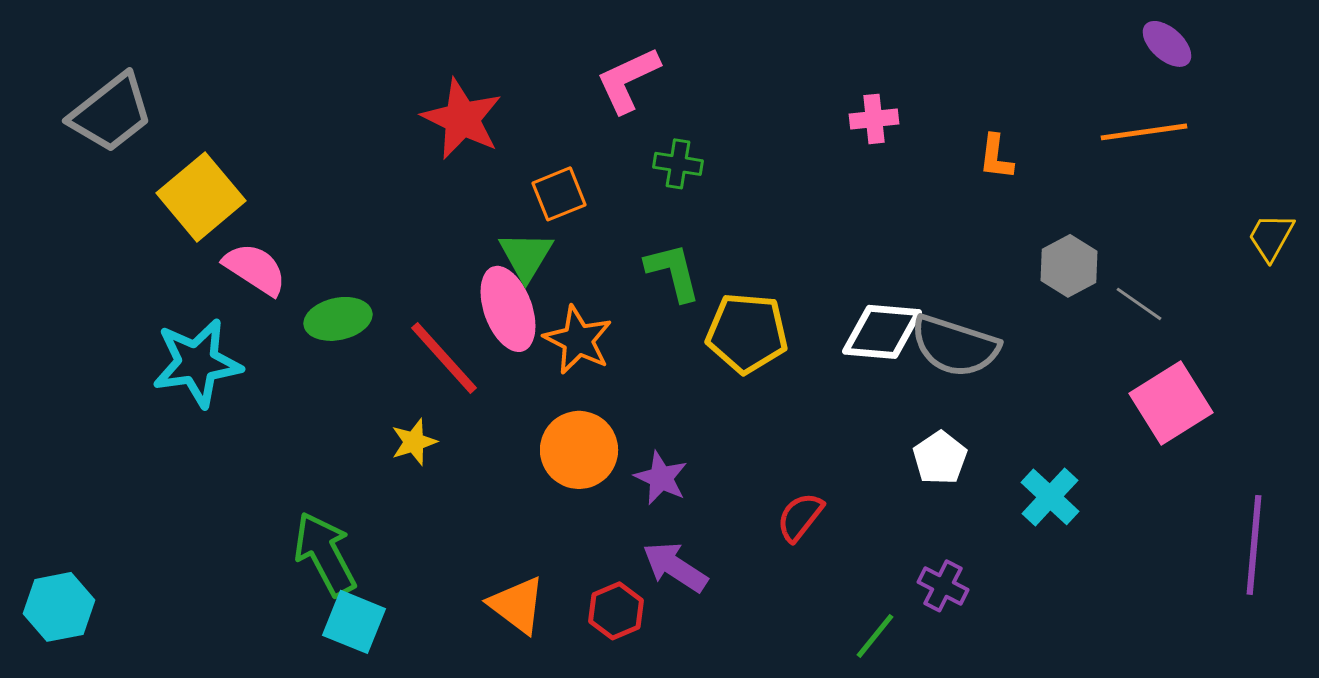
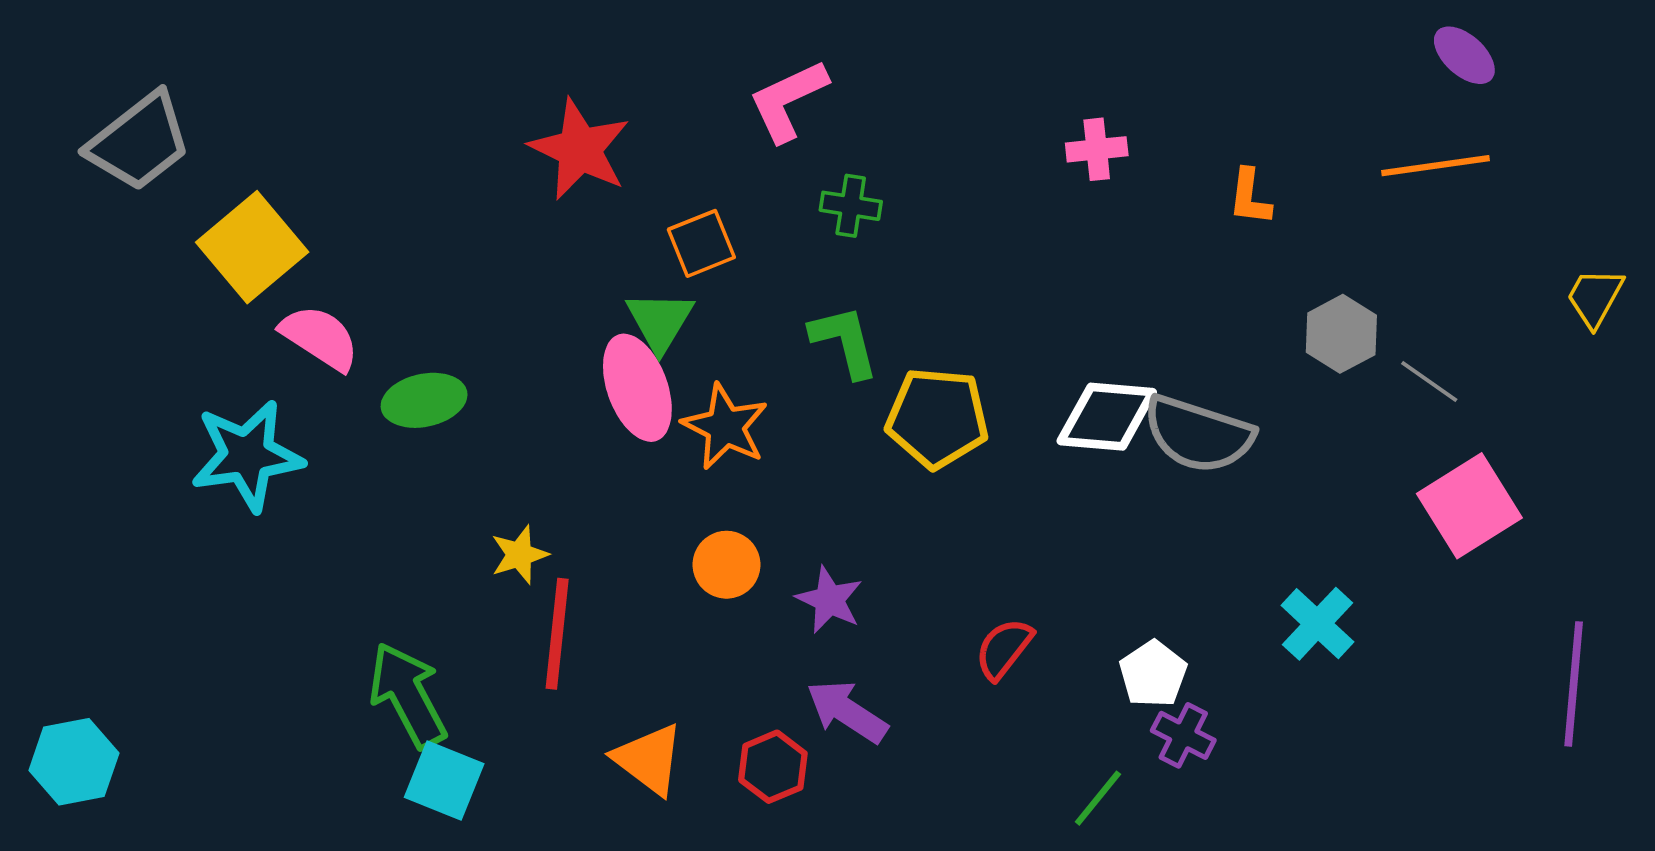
red line: (444, 358) -> (557, 634), moved, turned 48
orange circle: (579, 450) -> (726, 565), size x0.7
white pentagon: (940, 458) -> (1153, 674), moved

